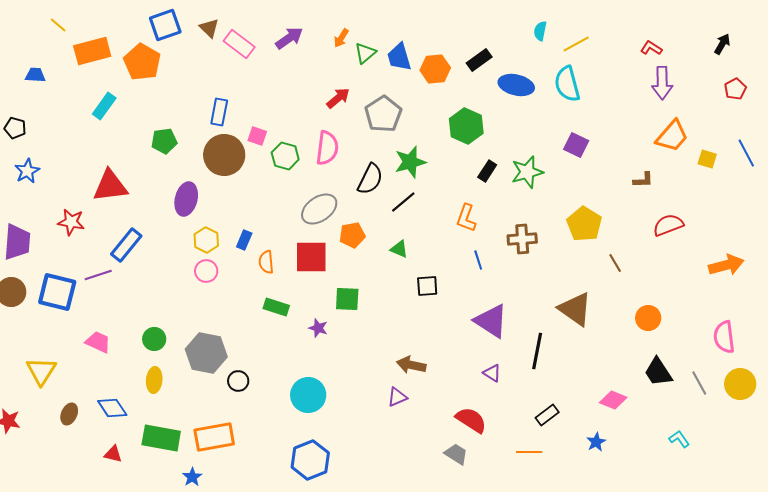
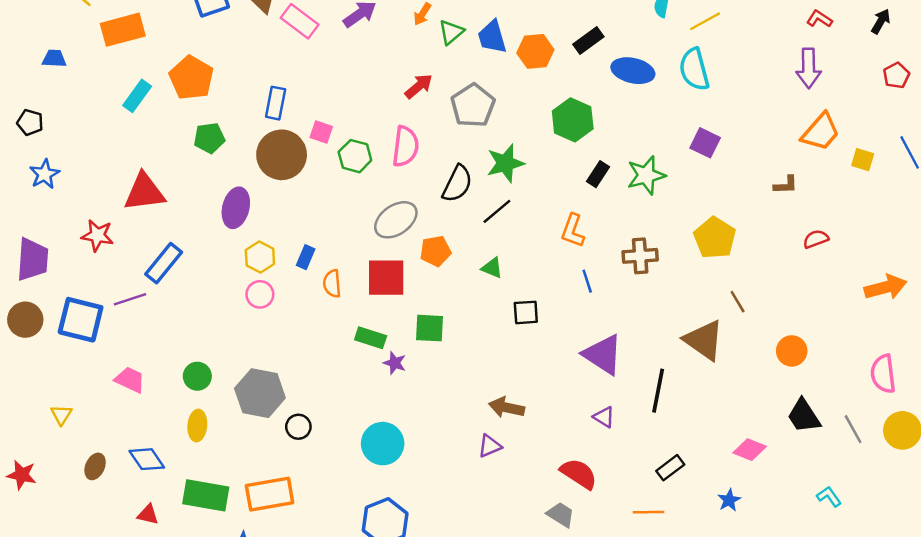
red L-shape: (651, 48) -> (819, 19), moved
orange pentagon: (142, 62) -> (191, 78), moved
red semicircle: (668, 225) -> (816, 239), size x0.7
brown line: (615, 263) -> (738, 302), moved
green rectangle: (276, 307) -> (371, 338), moved
yellow triangle: (41, 371) -> (61, 415), size x0.6

